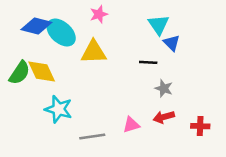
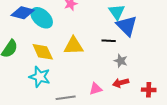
blue triangle: (172, 43) -> (127, 26), size x1.6
yellow triangle: (94, 52) -> (74, 46), moved
yellow diamond: (42, 71) -> (43, 52), moved

